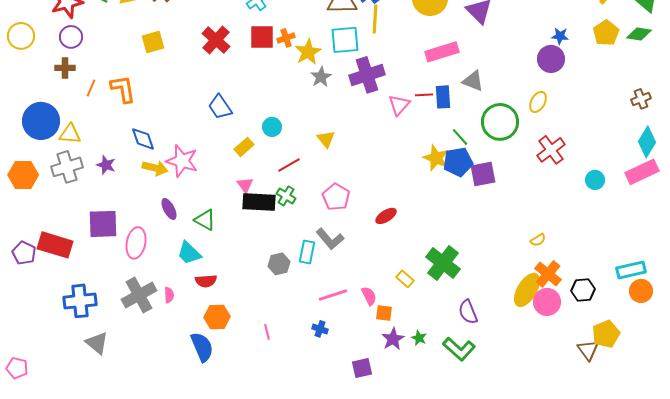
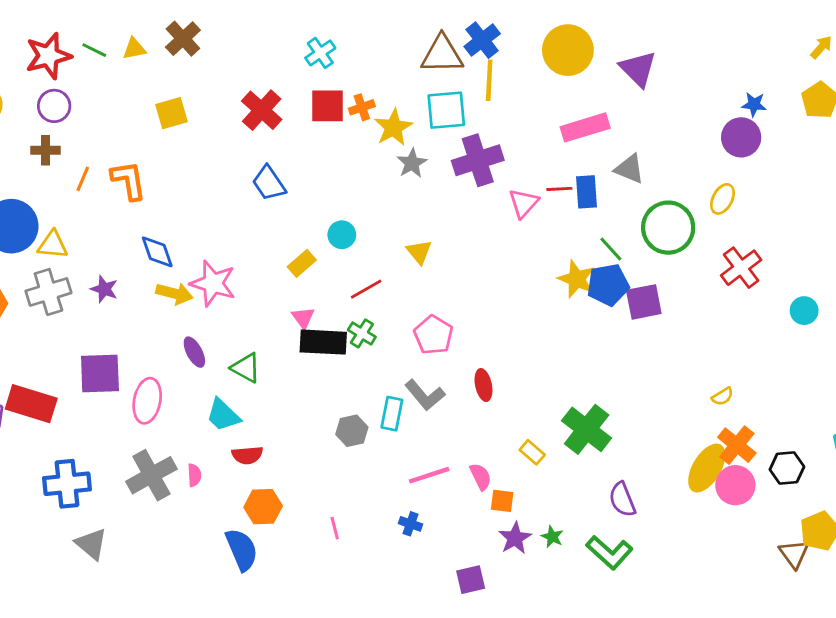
blue trapezoid: (220, 107) -> (269, 183), moved
red ellipse: (386, 216) -> (483, 385), moved, turned -70

